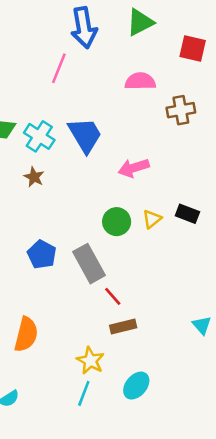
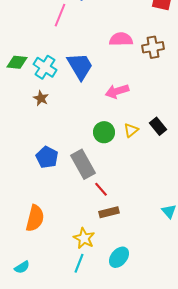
pink semicircle: (140, 81) -> (121, 39), moved
black rectangle: (187, 214) -> (158, 126), turned 30

